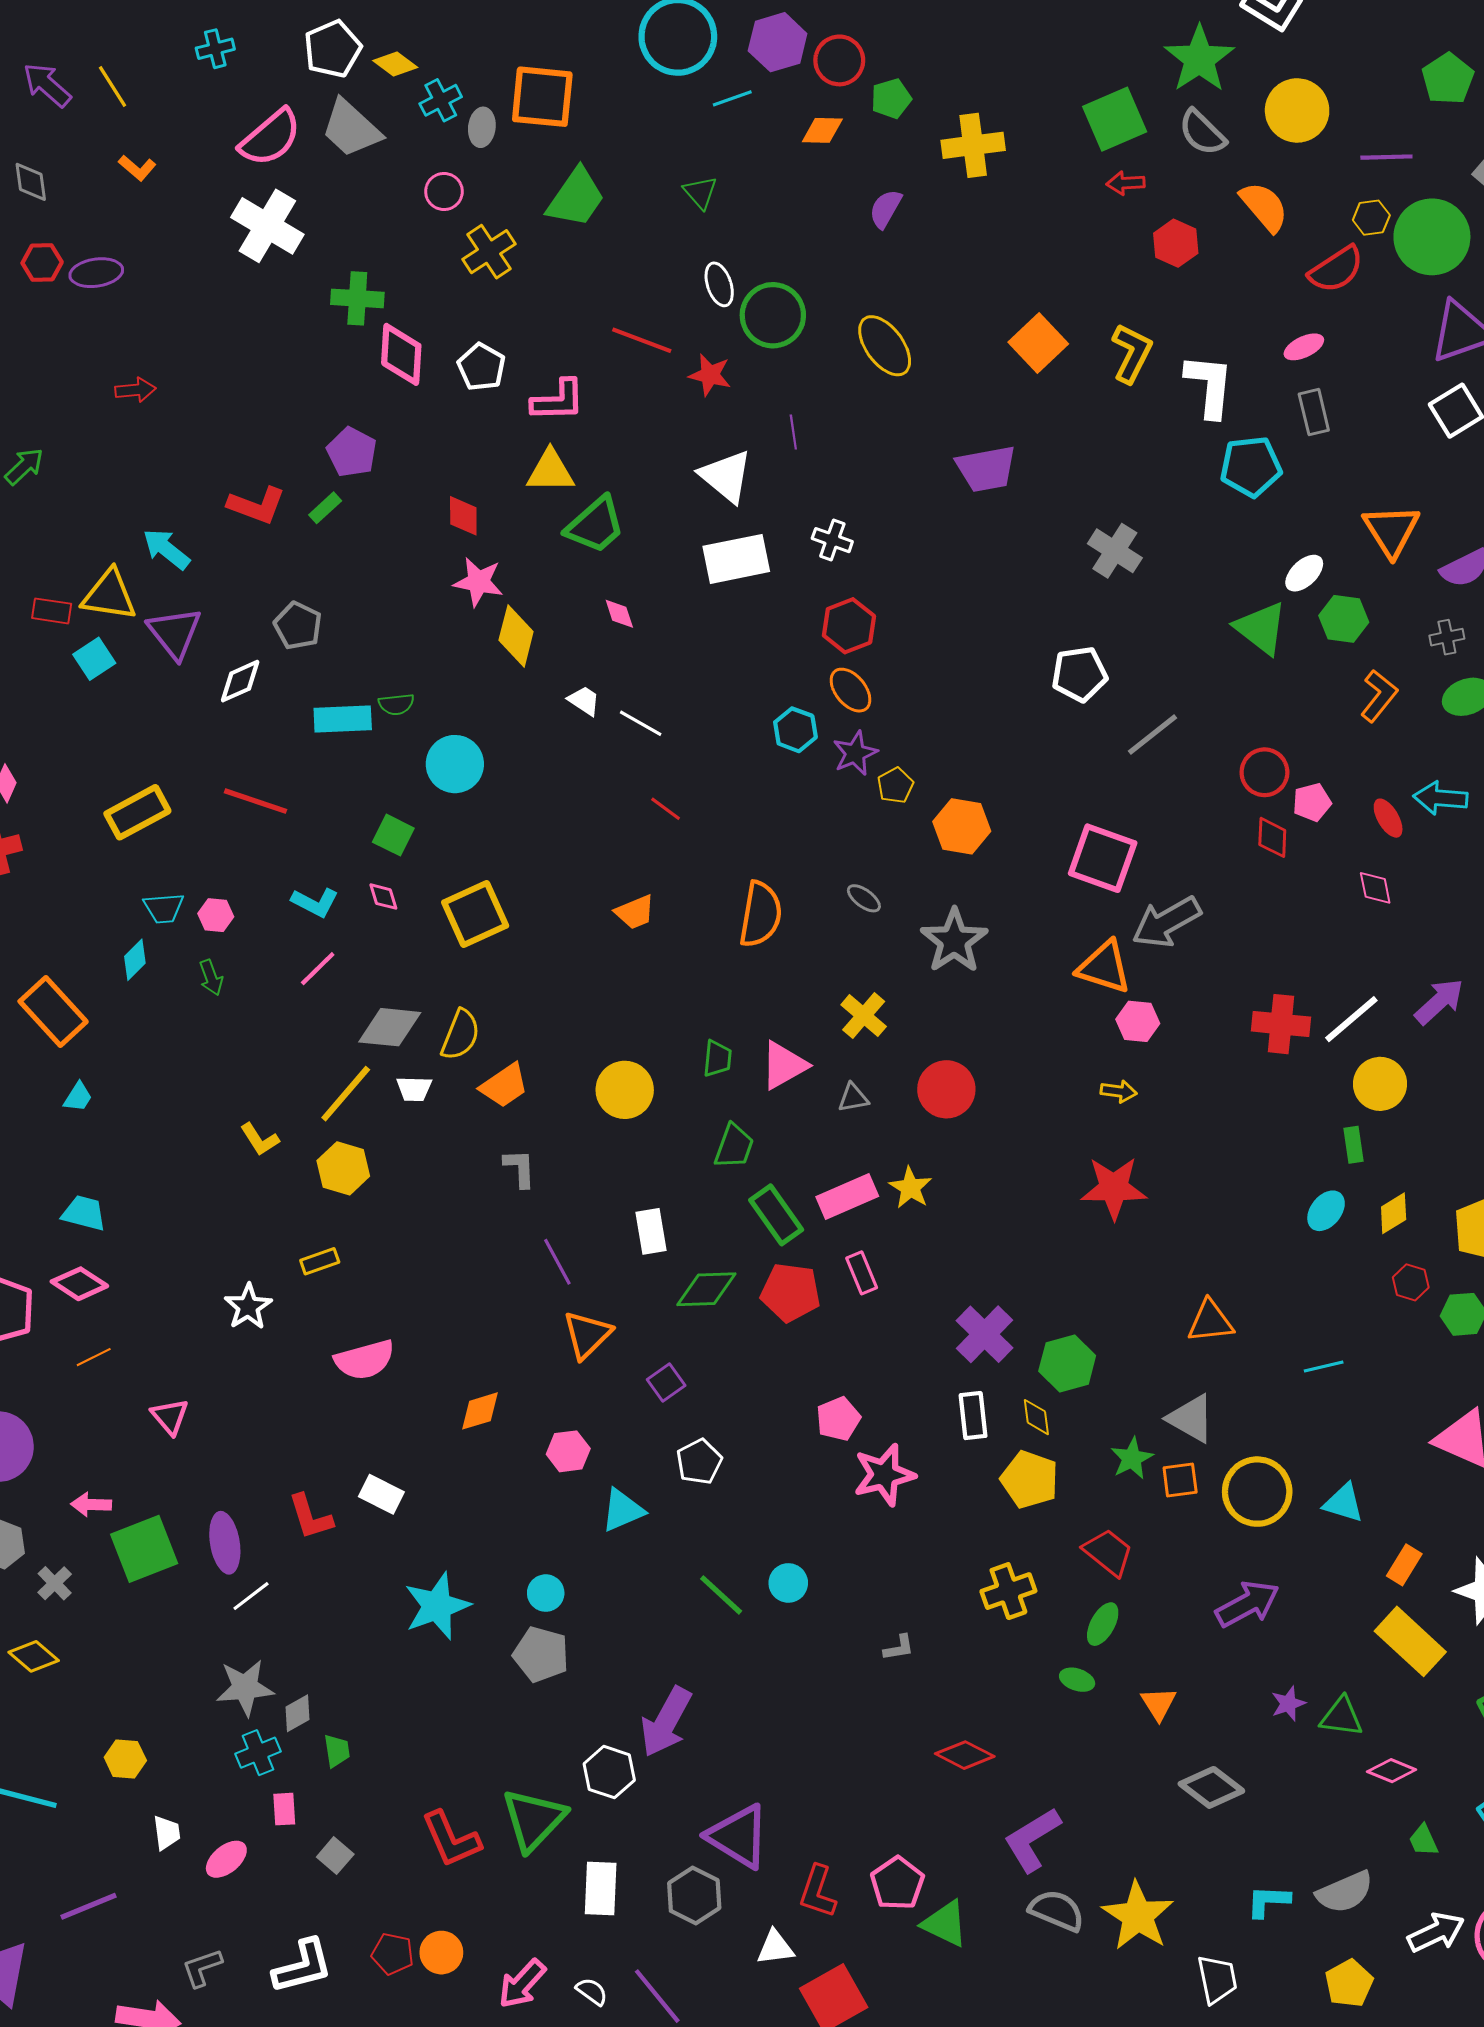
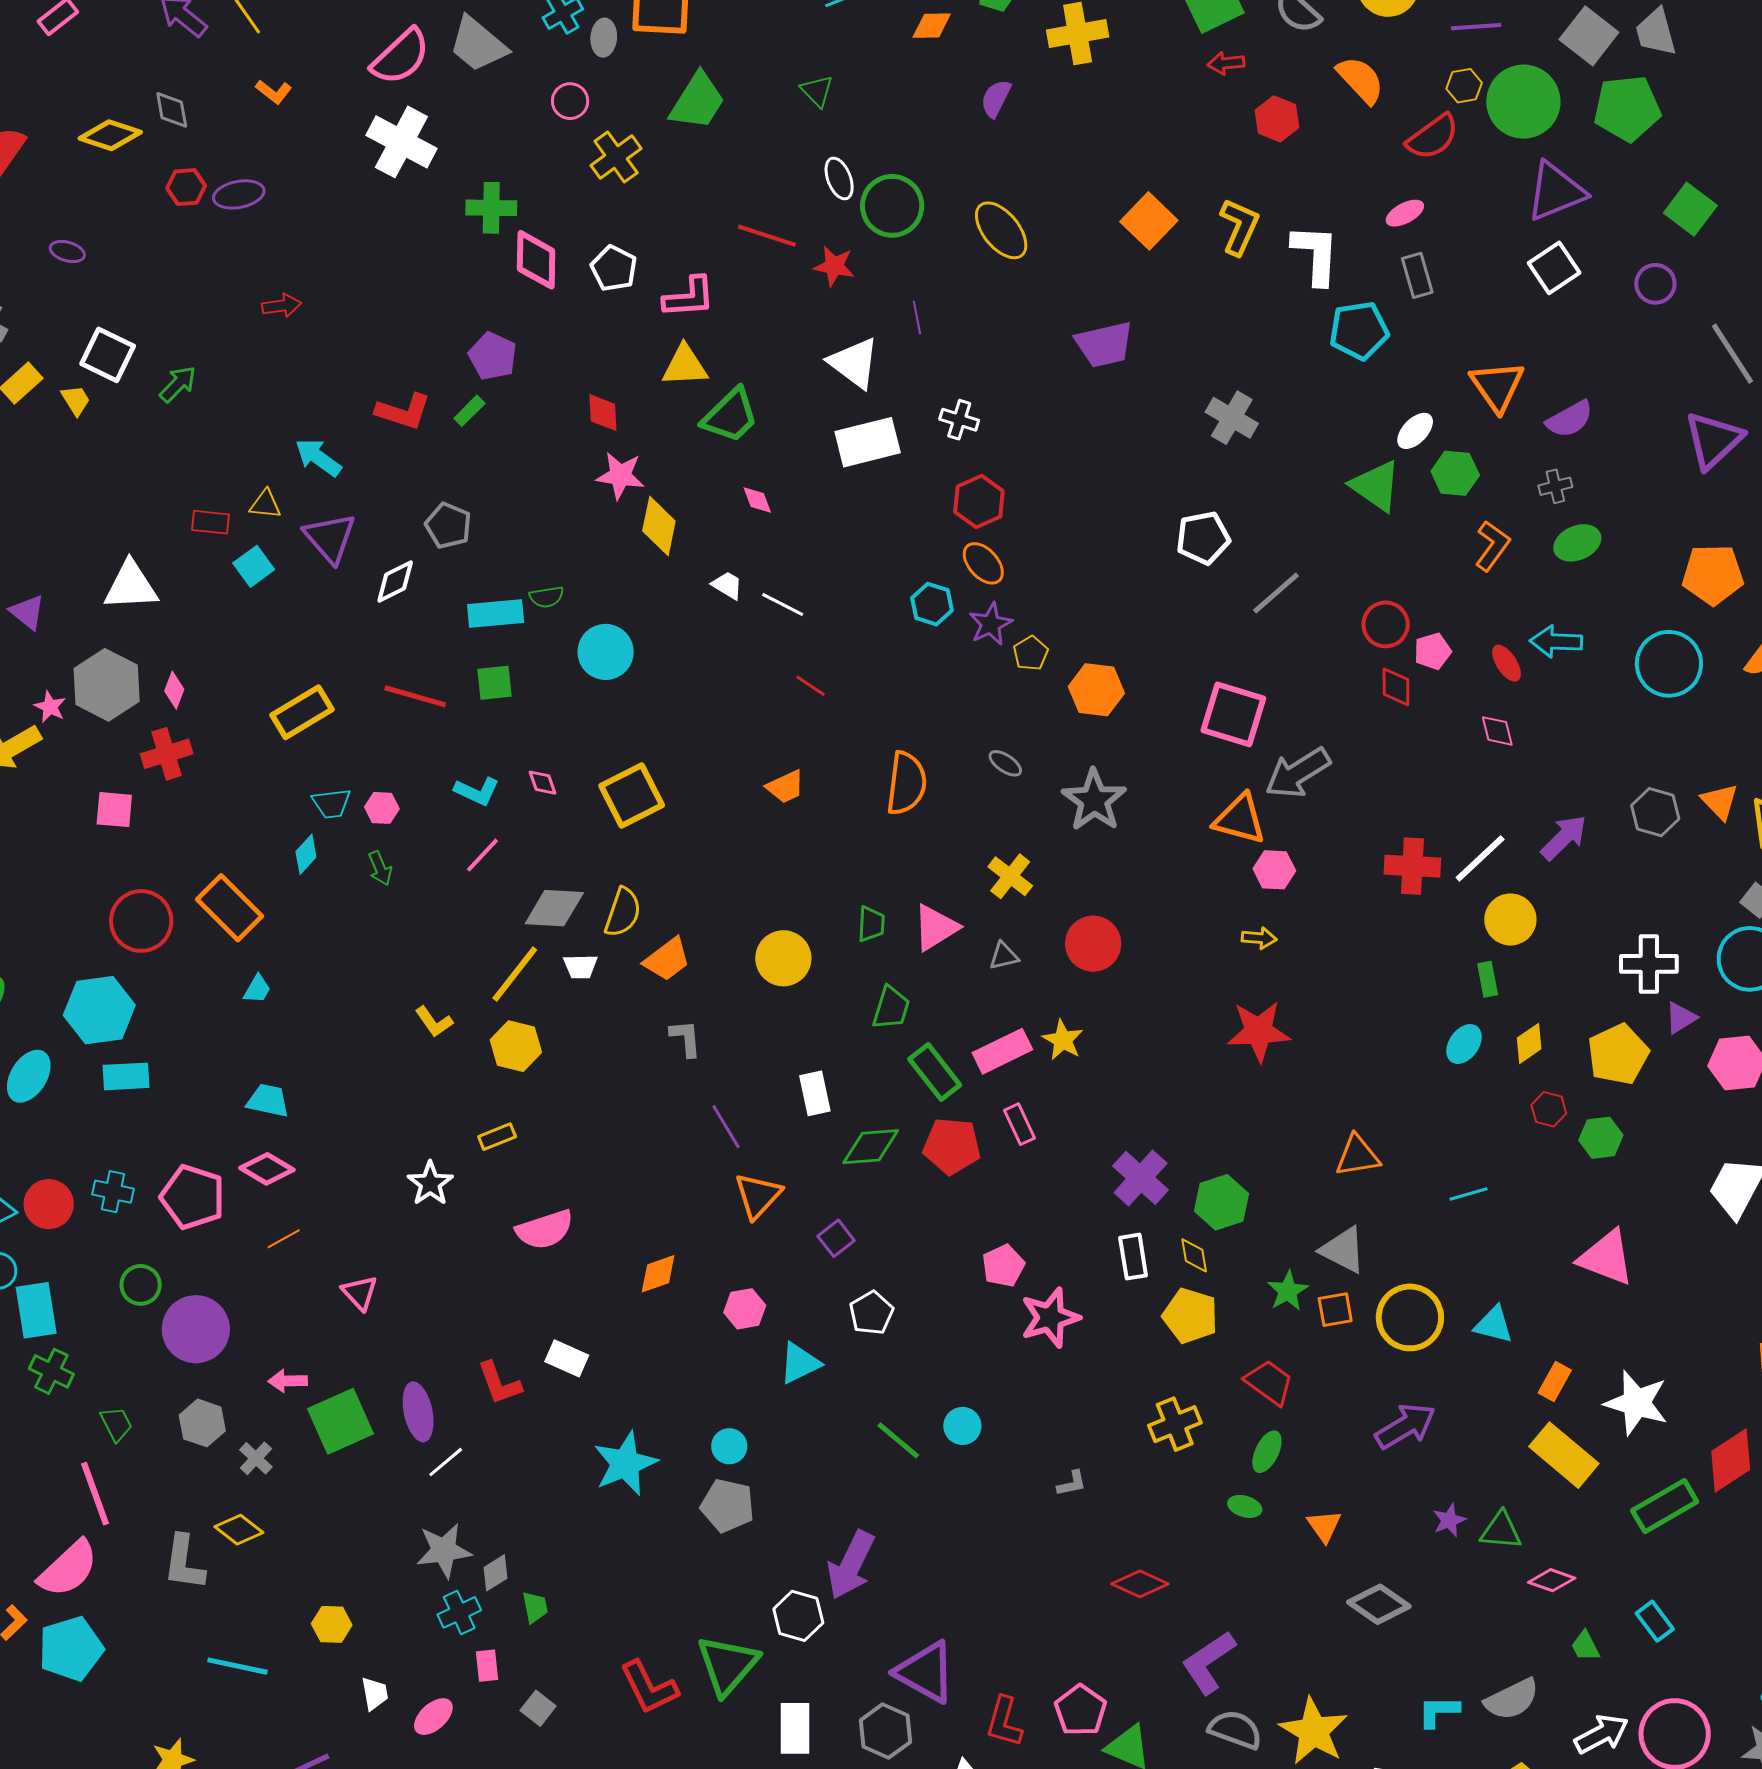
yellow triangle: (109, 595) -> (265, 504), size x0.6
green square: (393, 835) -> (494, 683), moved, turned -30

